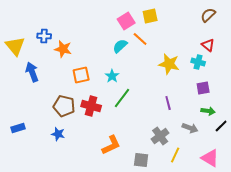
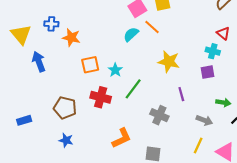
yellow star: (169, 64) -> (169, 62), moved
cyan star: (112, 76) -> (115, 70), moved
purple square: (203, 88) -> (208, 72), moved
brown pentagon: (64, 106) -> (65, 108), moved
blue star: (58, 134) -> (66, 140), moved
gray cross: (160, 136) -> (159, 115), moved, turned -30
yellow line: (175, 155) -> (198, 145), moved

